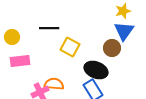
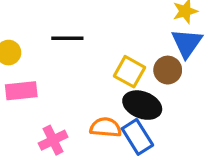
yellow square: (70, 47) -> (129, 72), moved
orange semicircle: (54, 84) -> (106, 127), moved

